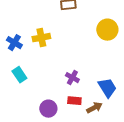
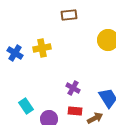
cyan rectangle: (19, 75) -> (26, 106), moved

